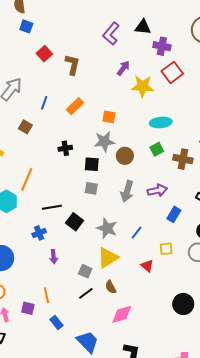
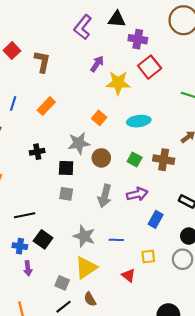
orange square: (109, 117) -> (99, 118), moved, turned 32
green square: (157, 149) -> (135, 160), moved, turned -32
black square: (74, 222) -> (43, 239), moved
blue cross: (39, 233) -> (20, 246), moved, turned 32
blue line: (137, 233) -> (116, 240), turned 56

